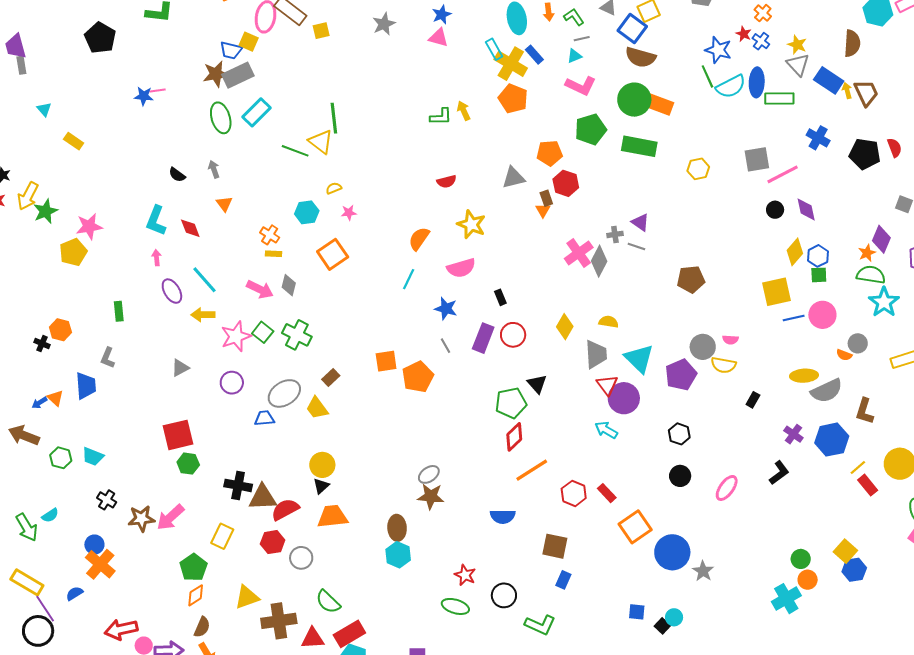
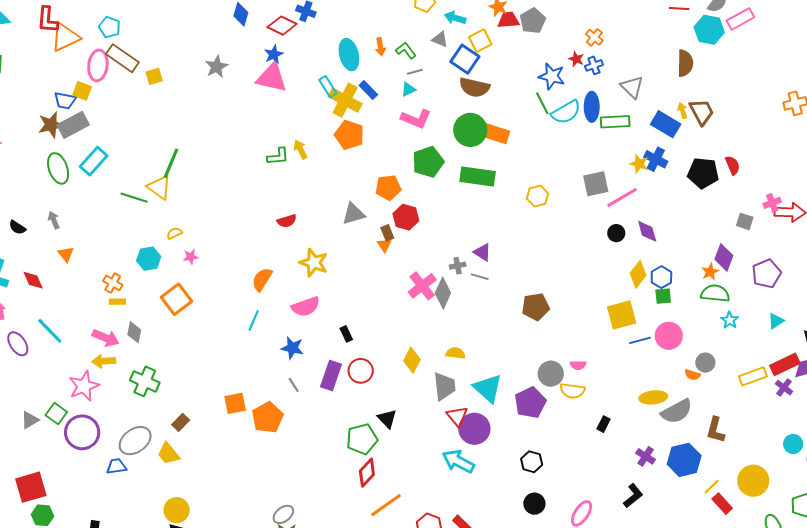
pink triangle: (439, 38) -> (272, 78), size x1.6
blue cross: (761, 41) -> (594, 65), turned 36
yellow star: (797, 45) -> (639, 164), moved
blue rectangle: (829, 80) -> (666, 124), moved
green line: (334, 118) -> (171, 163), turned 32
cyan star: (884, 302) -> (730, 320), size x0.6
yellow arrow: (203, 315) -> (104, 361), moved
green square: (263, 332) -> (56, 414), moved
purple circle: (232, 383) -> (82, 432), size x1.5
cyan arrow: (606, 430) -> (458, 461), size x1.4

